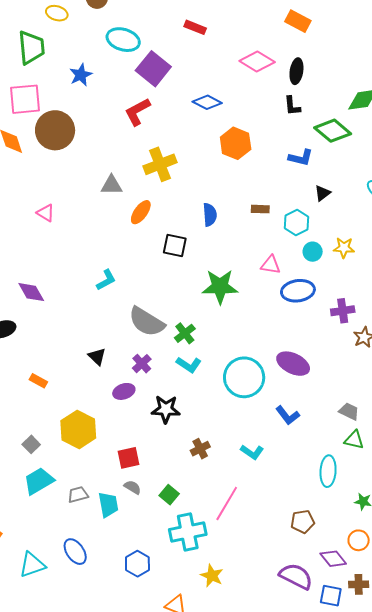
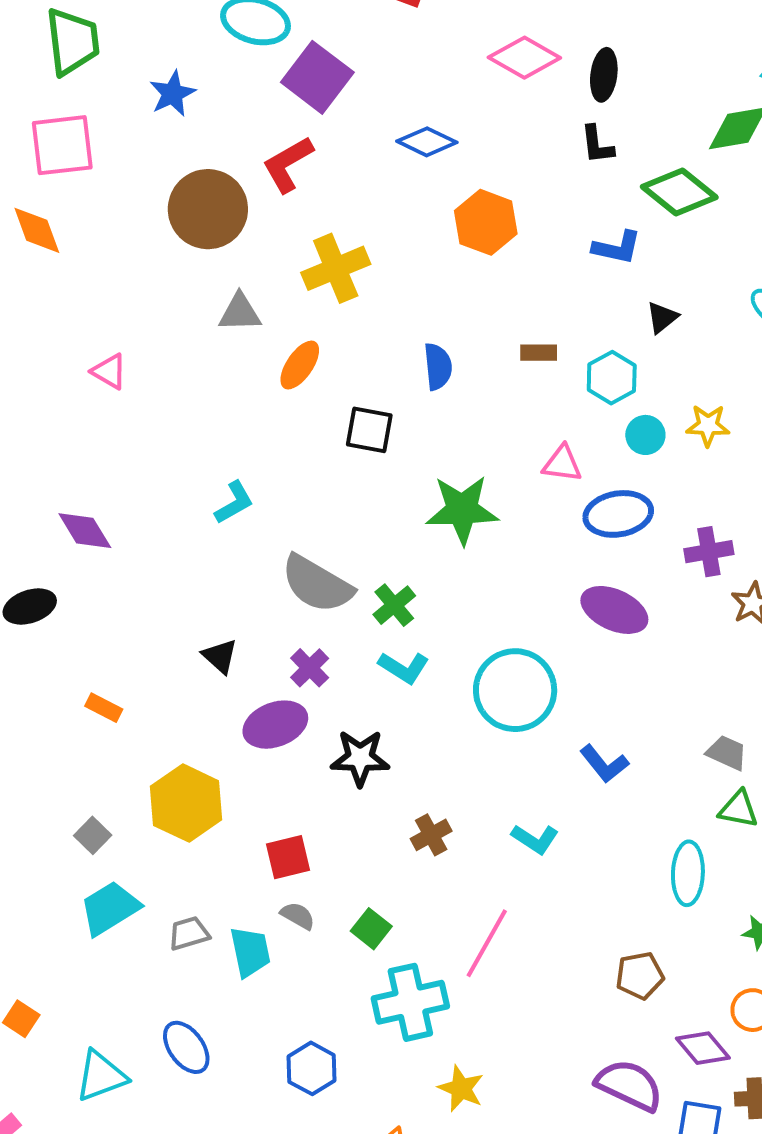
brown circle: (55, 130) -> (208, 209), moved
purple ellipse: (293, 364) -> (614, 610), moved
purple ellipse: (124, 391) -> (275, 725), size x1.4

